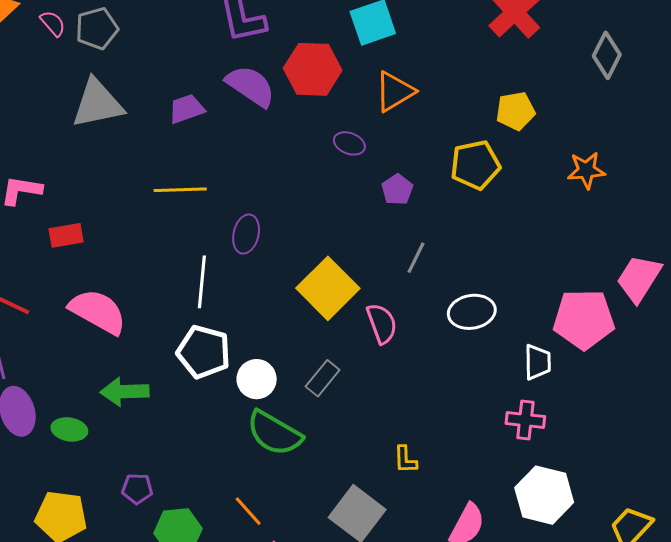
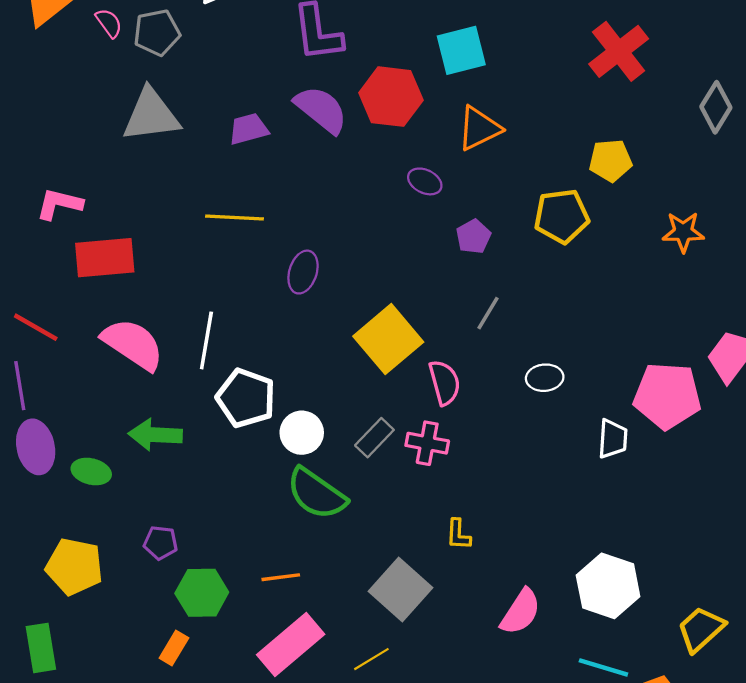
red rectangle: (66, 235) -> (105, 258), size x1.6
white line: (202, 282) -> (206, 340), moved
white ellipse: (472, 312) -> (545, 378), size x0.7
pink cross: (525, 420) -> (427, 443), moved
orange line: (248, 511) -> (281, 577), turned -60

